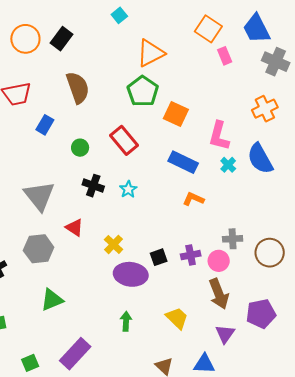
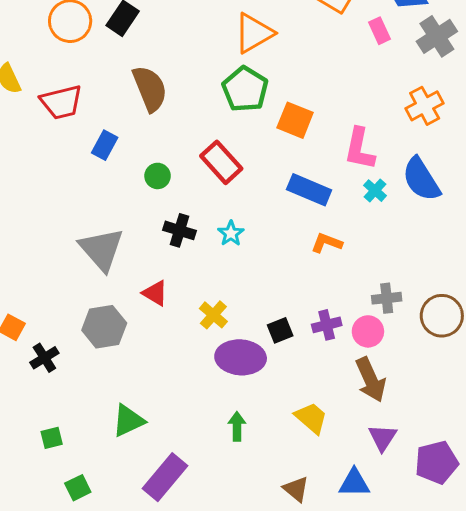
pink rectangle: (225, 56) -> (380, 31), moved
gray cross: (276, 62) -> (437, 36), turned 36
green triangle: (52, 300) -> (128, 421), moved
purple pentagon: (261, 314) -> (437, 462), moved
green square: (30, 363) -> (78, 488), moved

